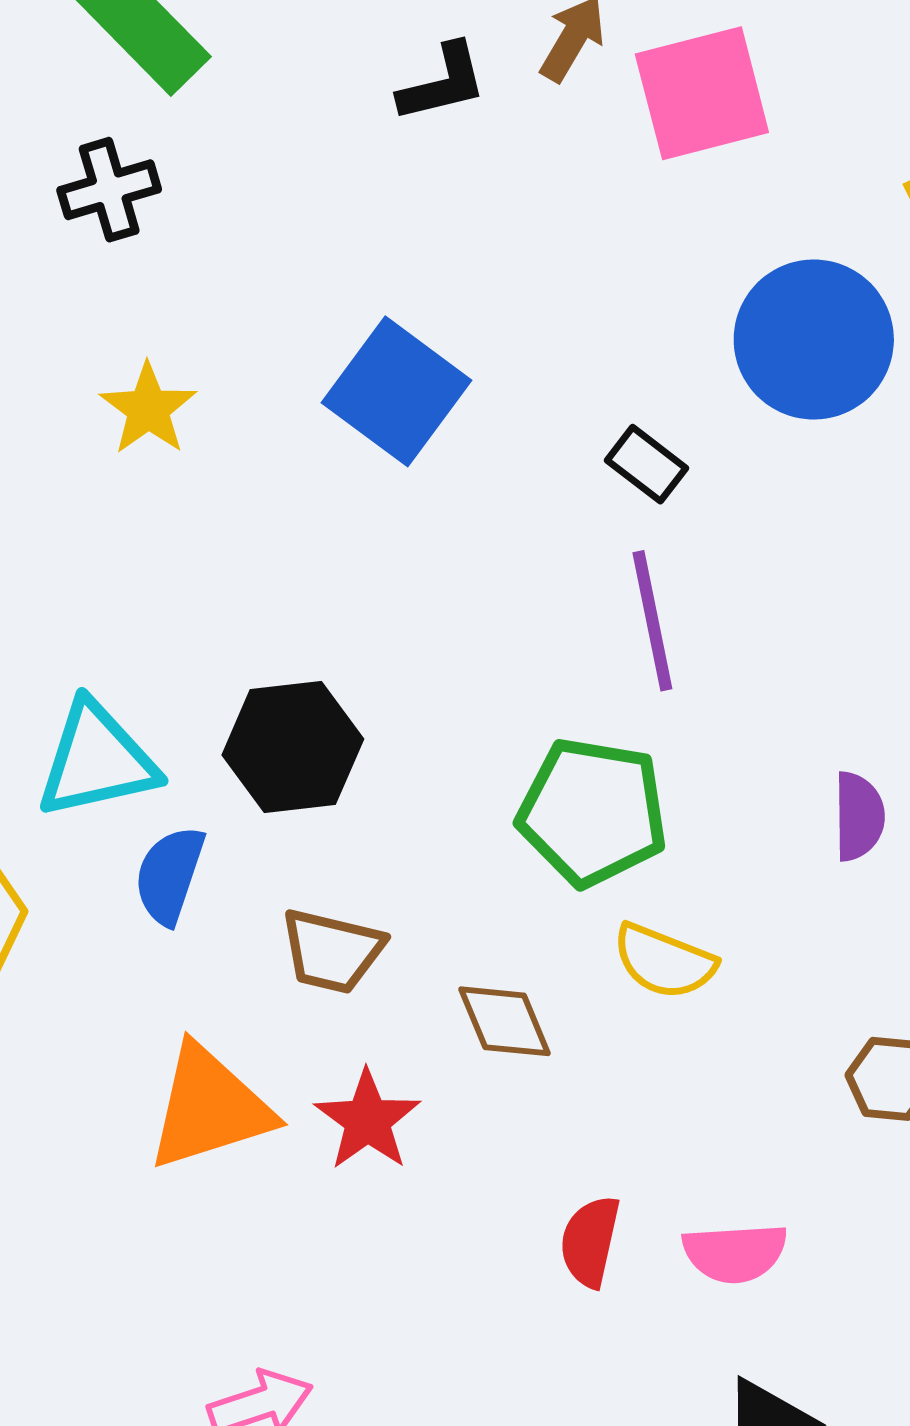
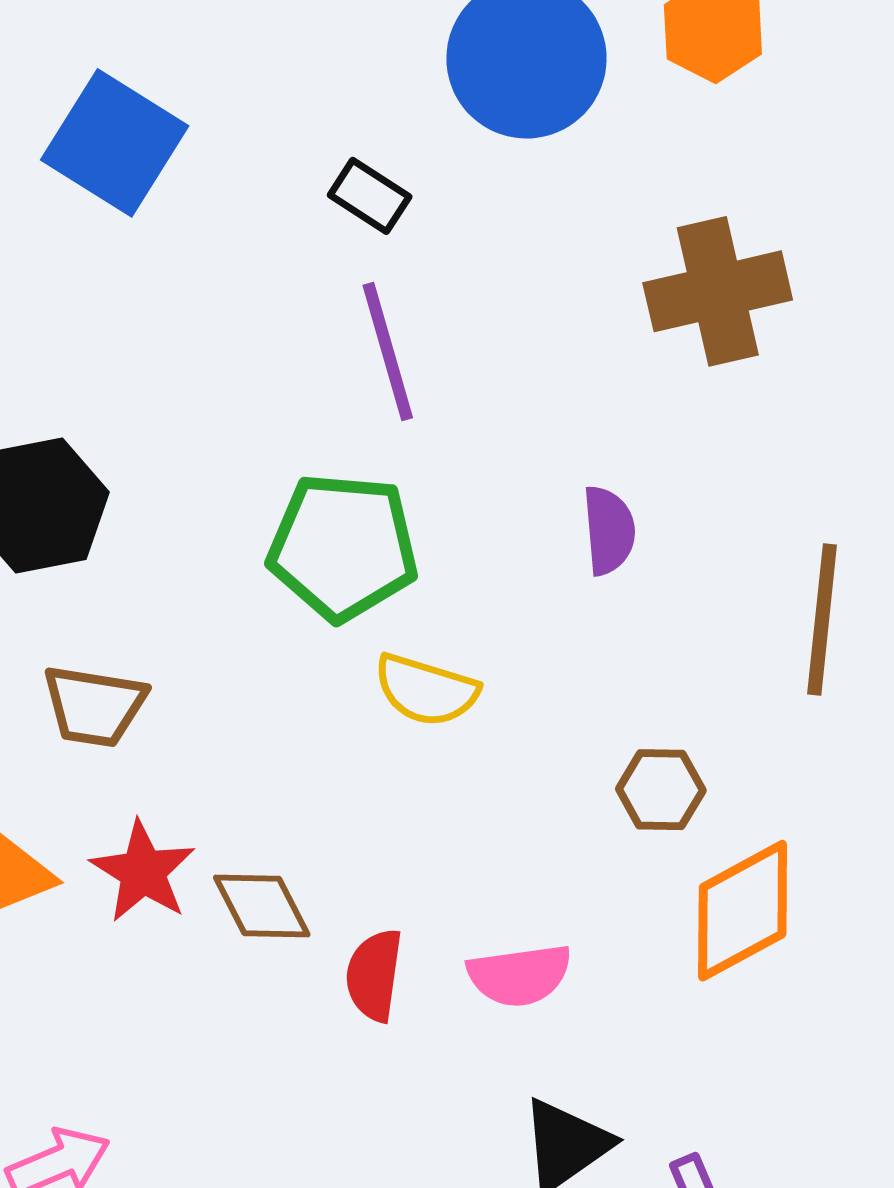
brown diamond: (505, 1021) -> (262, 906), moved

